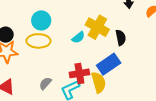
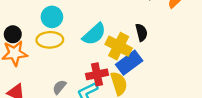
yellow cross: (97, 27) -> (119, 46), moved
cyan semicircle: (78, 37) -> (94, 34), size x1.6

